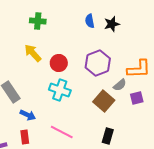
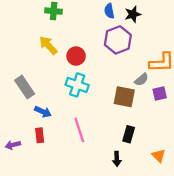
purple hexagon: (98, 63) -> (118, 40), moved
brown square: (104, 101) -> (124, 97), turned -30
pink line: (62, 132) -> (79, 130), turned 45

